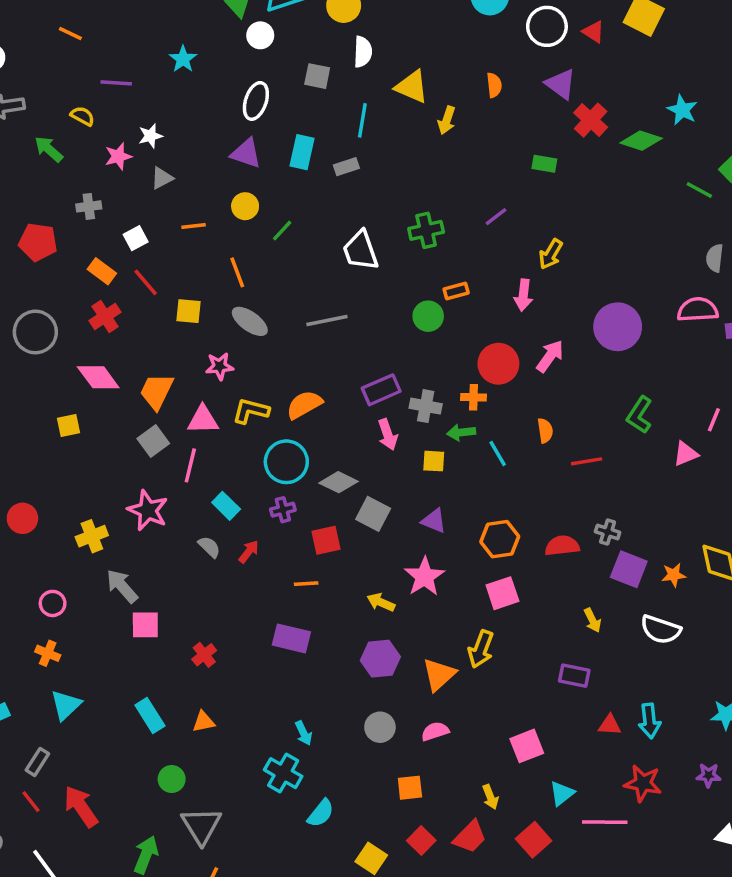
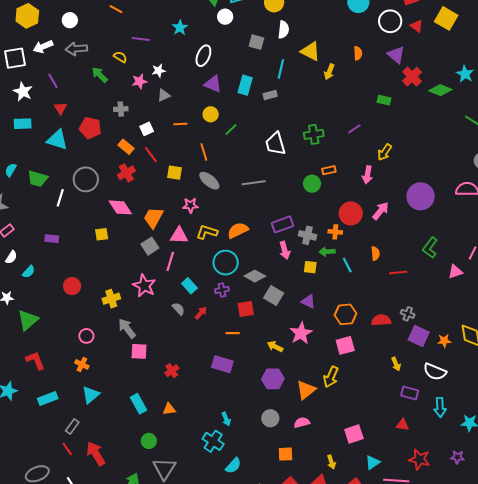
white ellipse: (256, 101) -> (203, 56), moved
purple rectangle: (574, 676) -> (410, 393), moved
cyan arrow: (649, 721) -> (440, 407), moved

